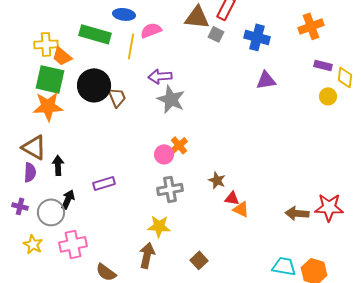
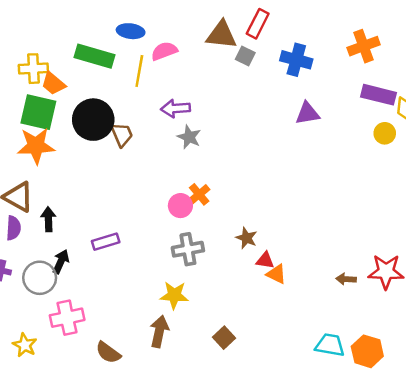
purple rectangle: (323, 65) -> (378, 95), size x1.5
gray star: (171, 99) -> (189, 137), size x0.7
brown arrow: (297, 213) -> (346, 279), size x0.7
yellow star: (33, 244) -> (25, 345), moved

